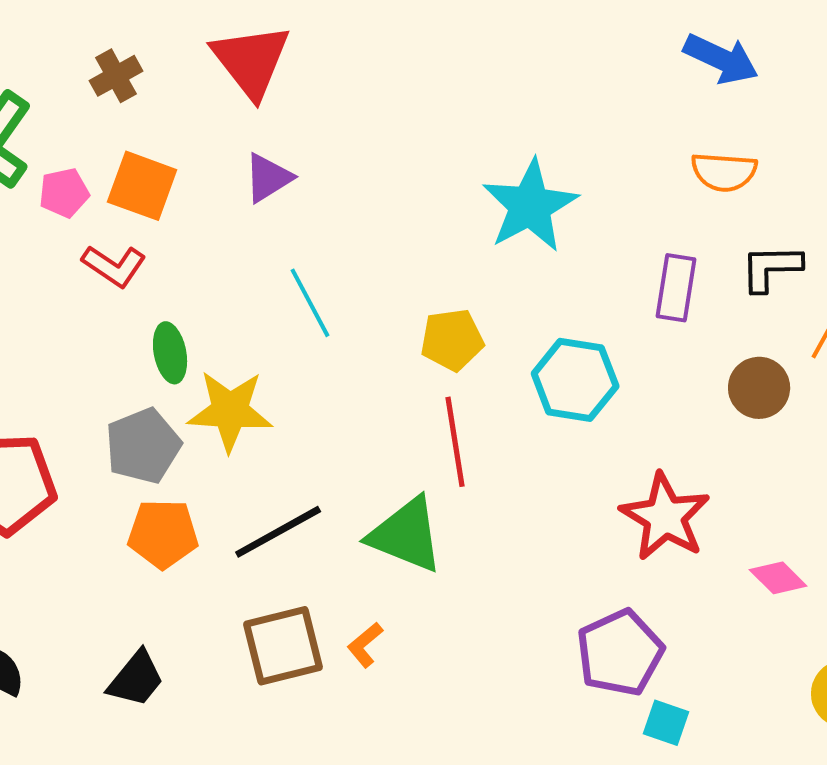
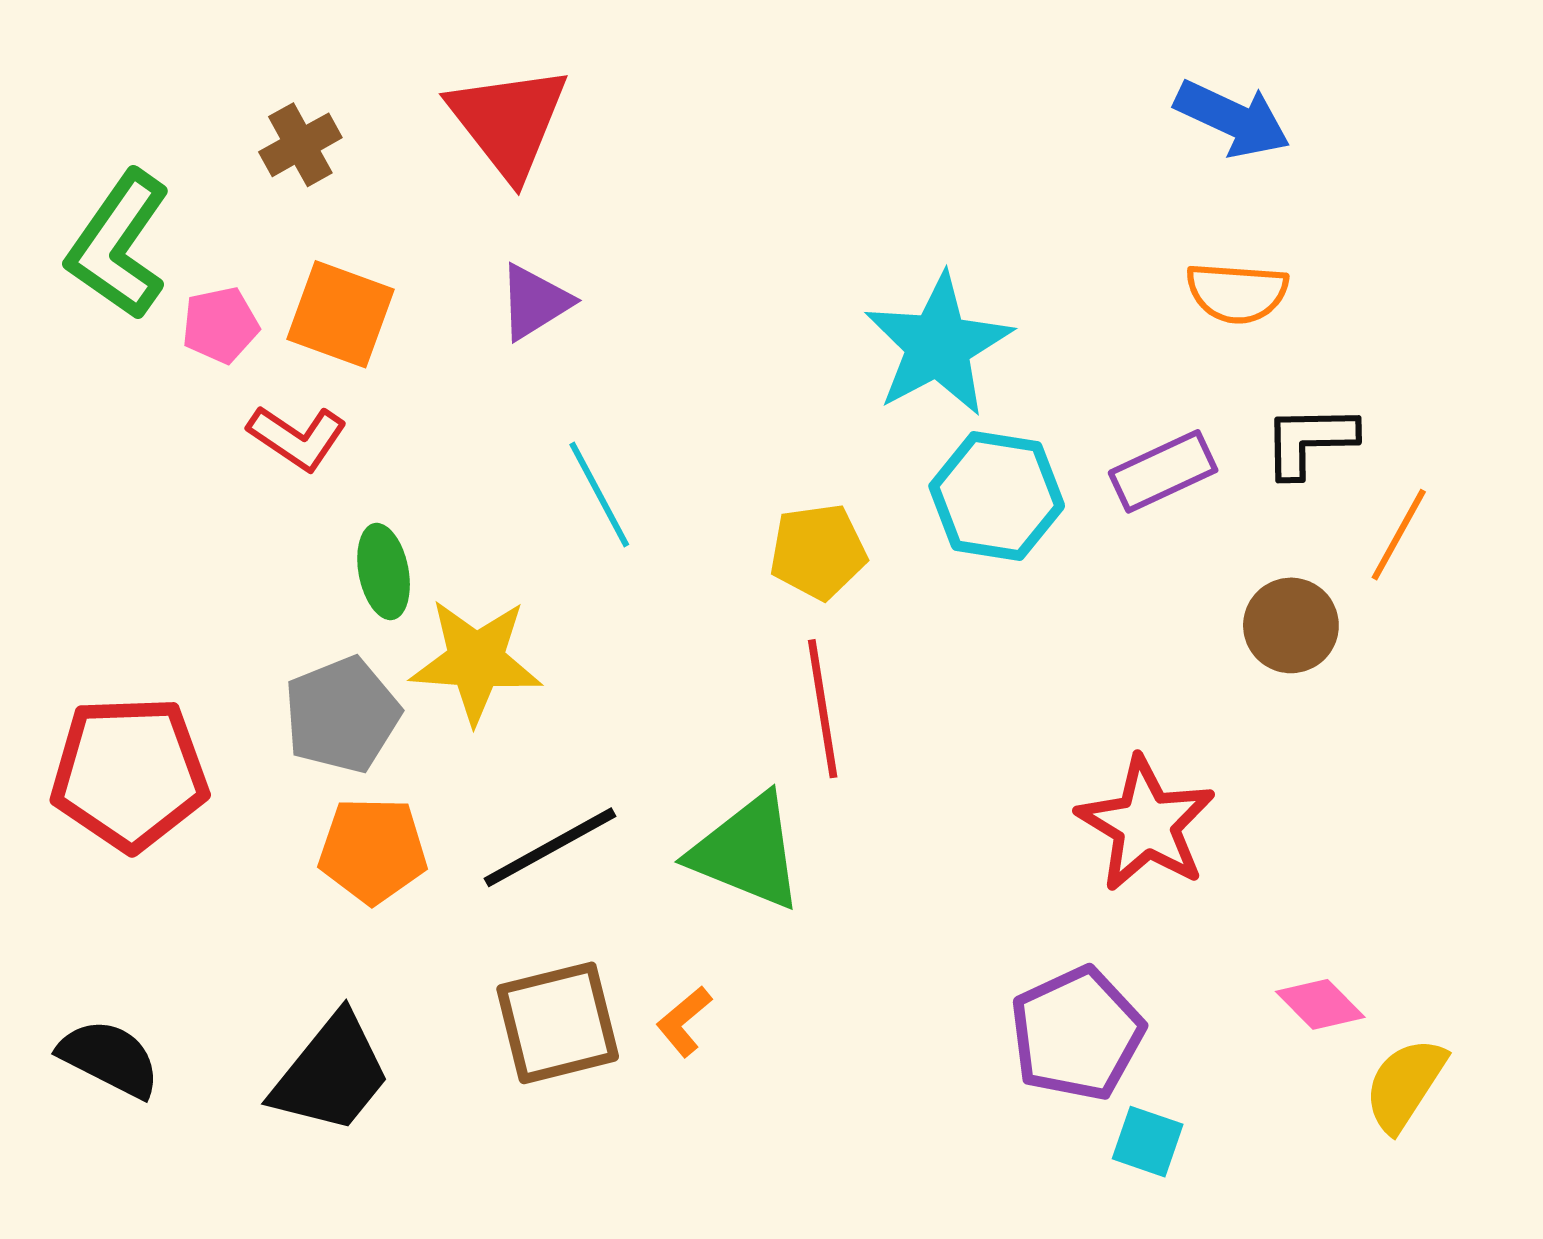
purple rectangle: (676, 288) -> (1163, 471), turned 56
cyan hexagon: (575, 380) -> (997, 496), moved
pink diamond: (778, 578) -> (1320, 1004), moved
black trapezoid: (136, 679) -> (331, 1074), size x1.4

